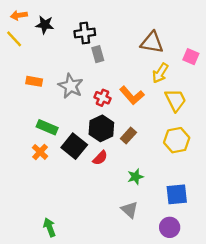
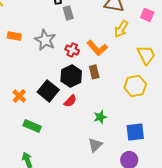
yellow trapezoid: (176, 100) -> (146, 55), moved
green rectangle: (47, 127) -> (32, 126), moved
brown rectangle: (128, 135) -> (94, 72), moved, turned -56
gray triangle: (130, 210) -> (95, 145), turned 35

